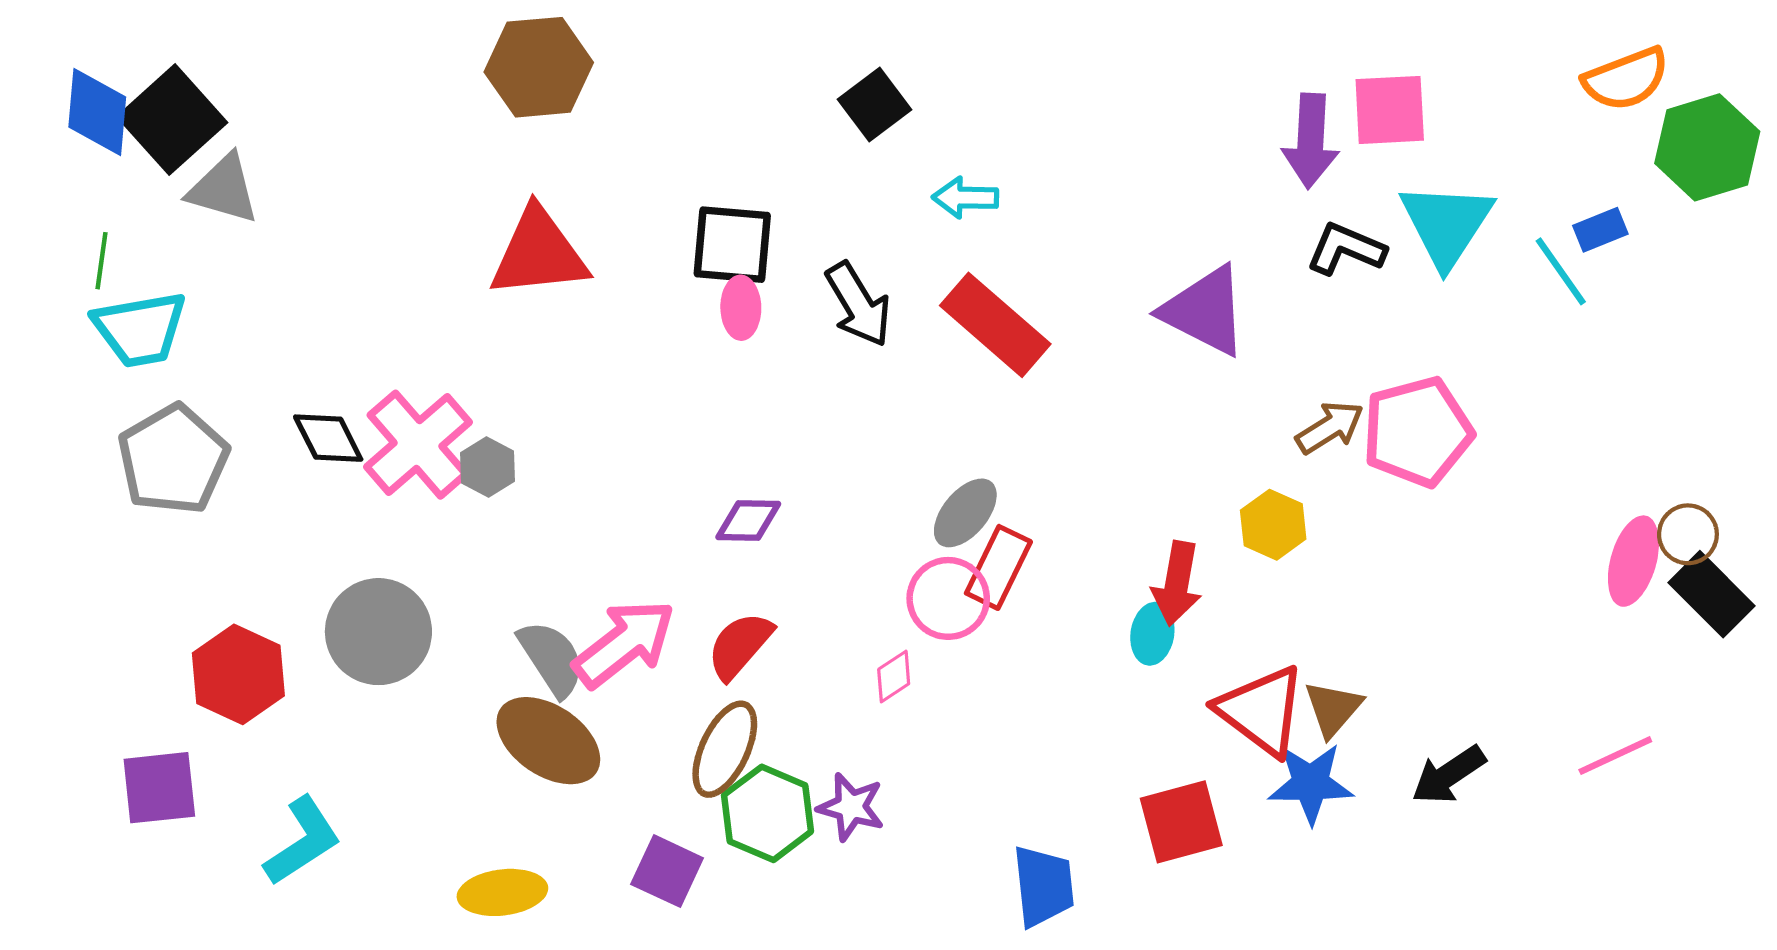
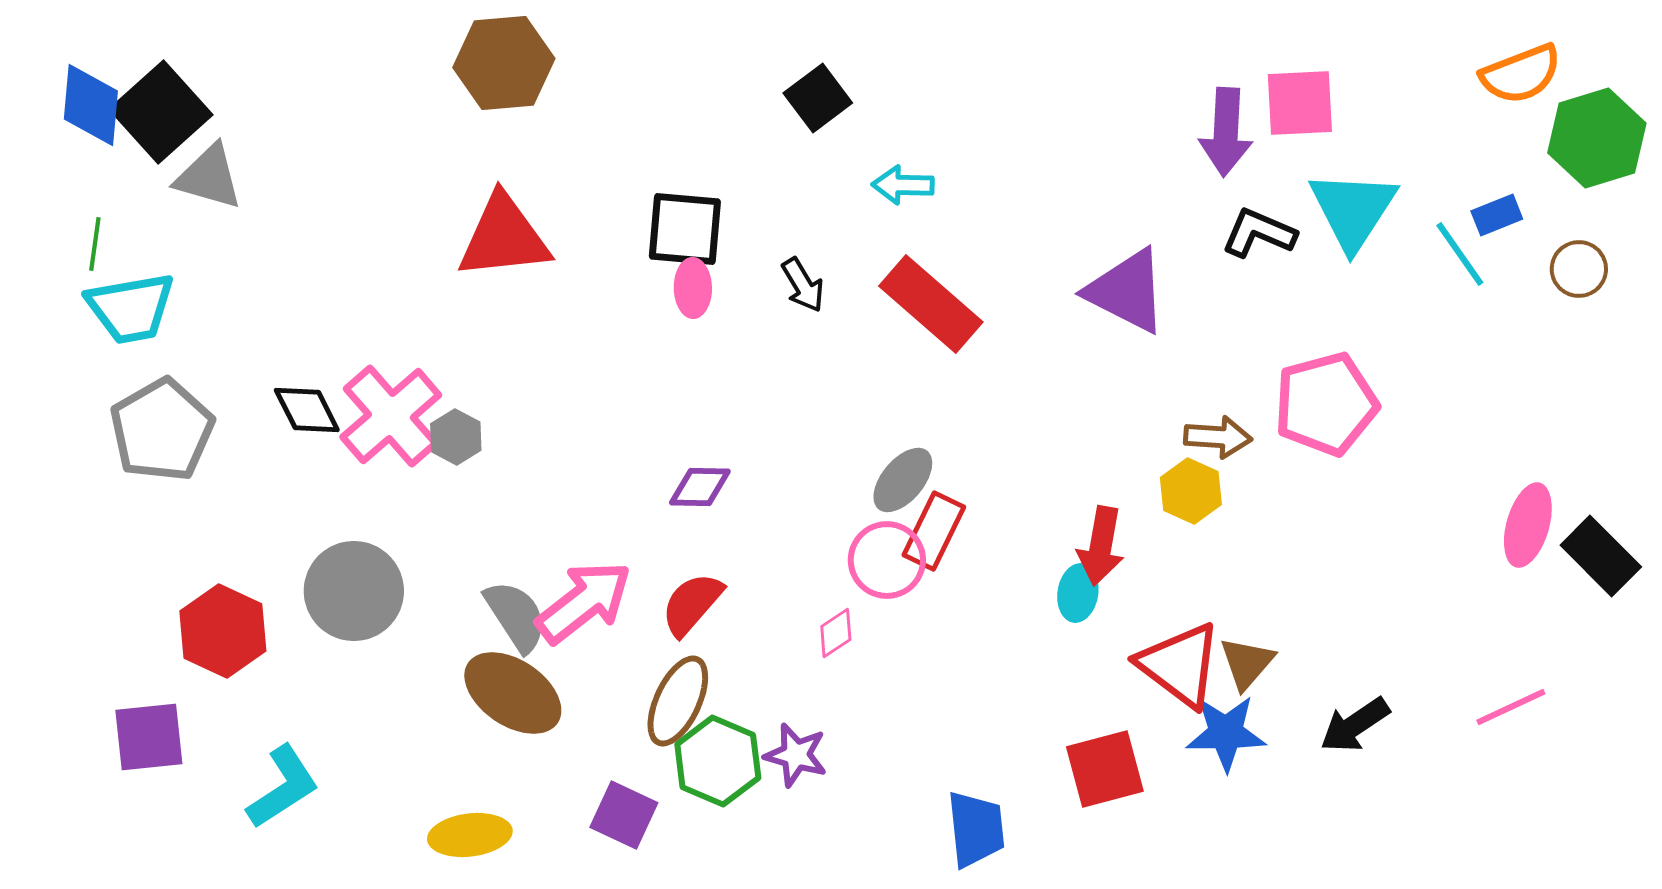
black arrow: (858, 304) -> (803, 285), size x0.7
brown arrow: (1330, 427) -> (1218, 437), moved, turned 36
brown circle: (1688, 534) -> (1579, 269), moved

